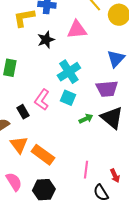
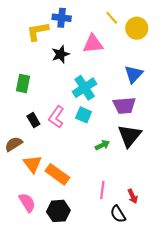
black rectangle: (23, 112) -> (33, 120), moved
black triangle: (112, 118) -> (129, 136), turned 30
green arrow: (86, 119) -> (102, 145), moved

